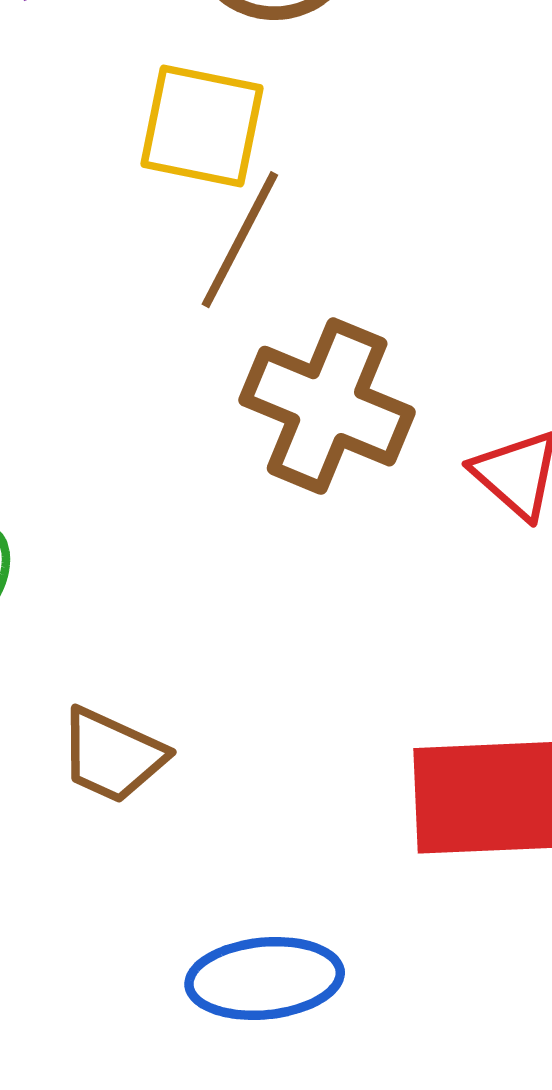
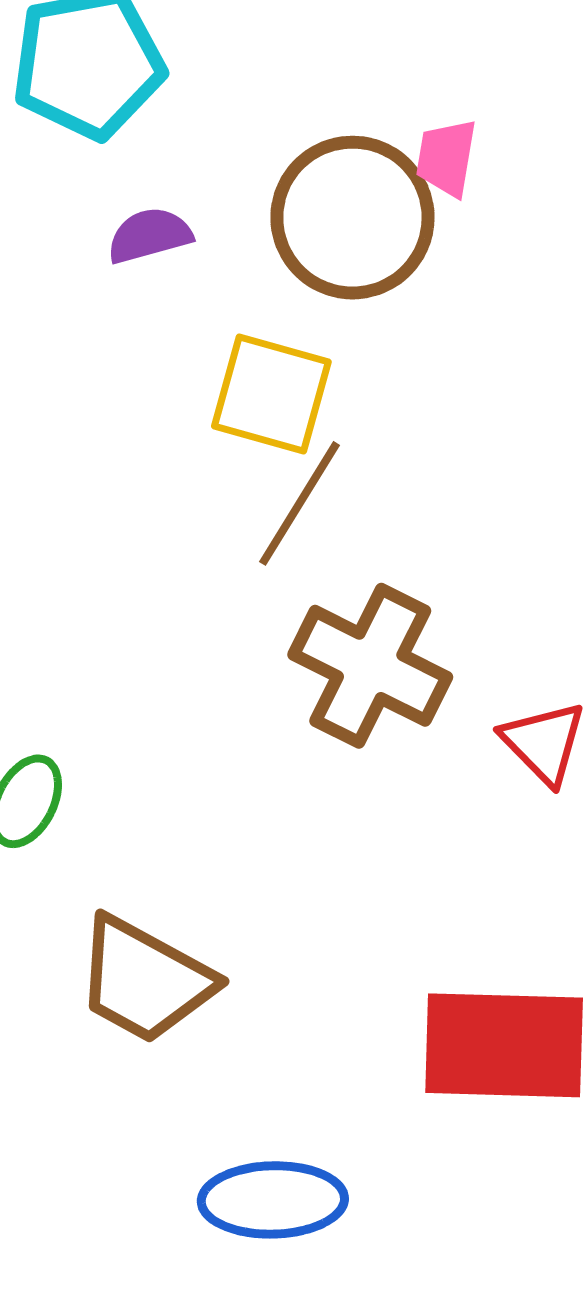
brown trapezoid: (112, 755) -> (145, 980), size x1.4

